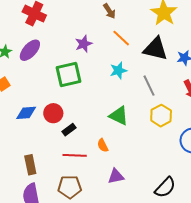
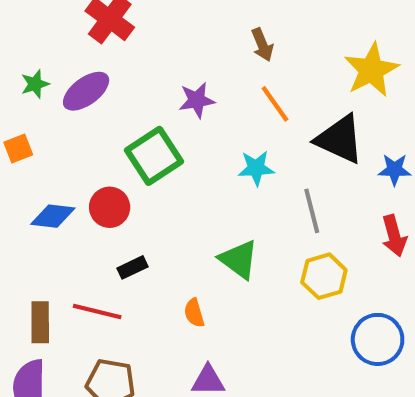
green square: (69, 74) -> (154, 156), turned -32
red circle: (53, 113) -> (110, 207), moved
red line: (75, 155) -> (97, 311), moved

